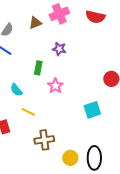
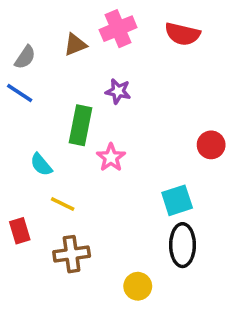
green rectangle: (38, 68) -> (81, 125), size x1.5
brown cross: (44, 140) -> (72, 254), moved
black ellipse: (94, 158) -> (182, 245), moved

